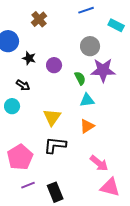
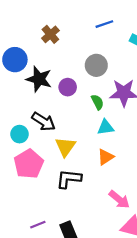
gray circle: (90, 46) -> (96, 65), moved
black star: (29, 58) -> (39, 79), size x1.6
black arrow: (23, 85) -> (44, 121), moved, size x1.5
pink pentagon: (20, 157) -> (29, 164), moved

